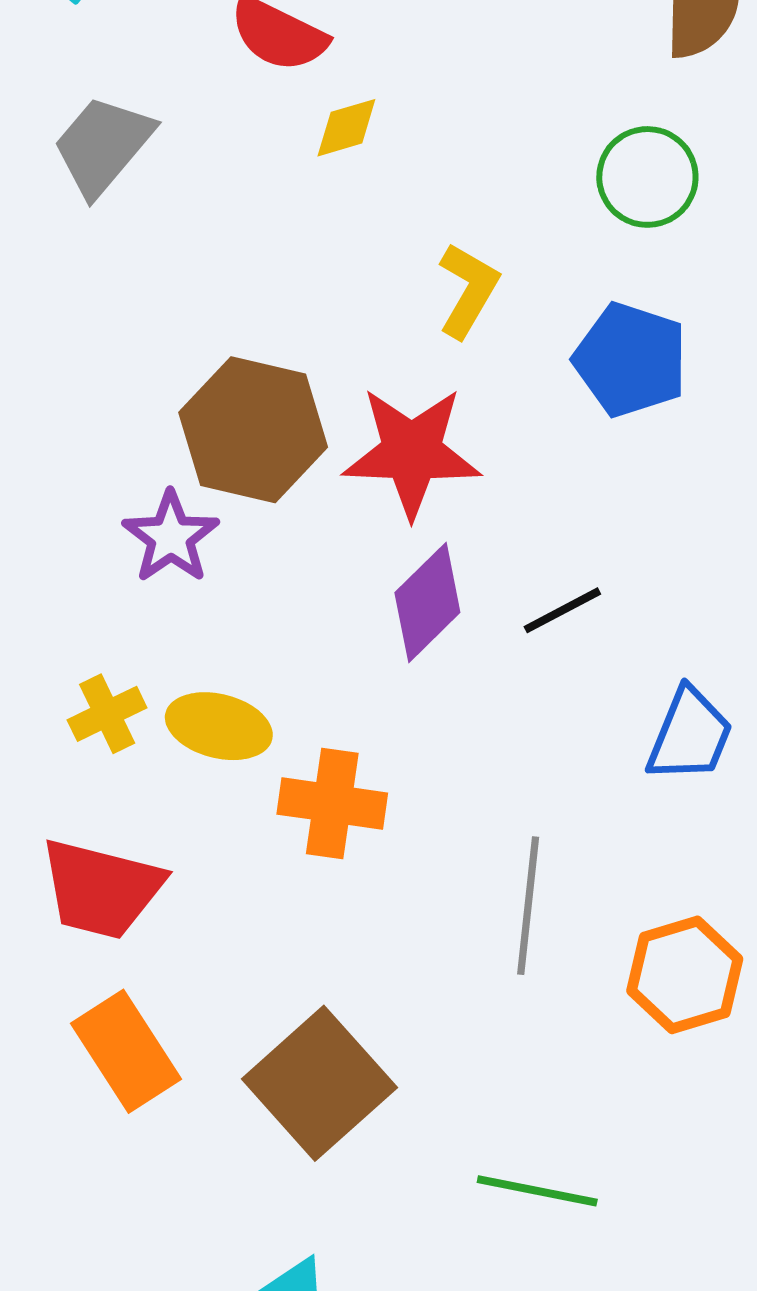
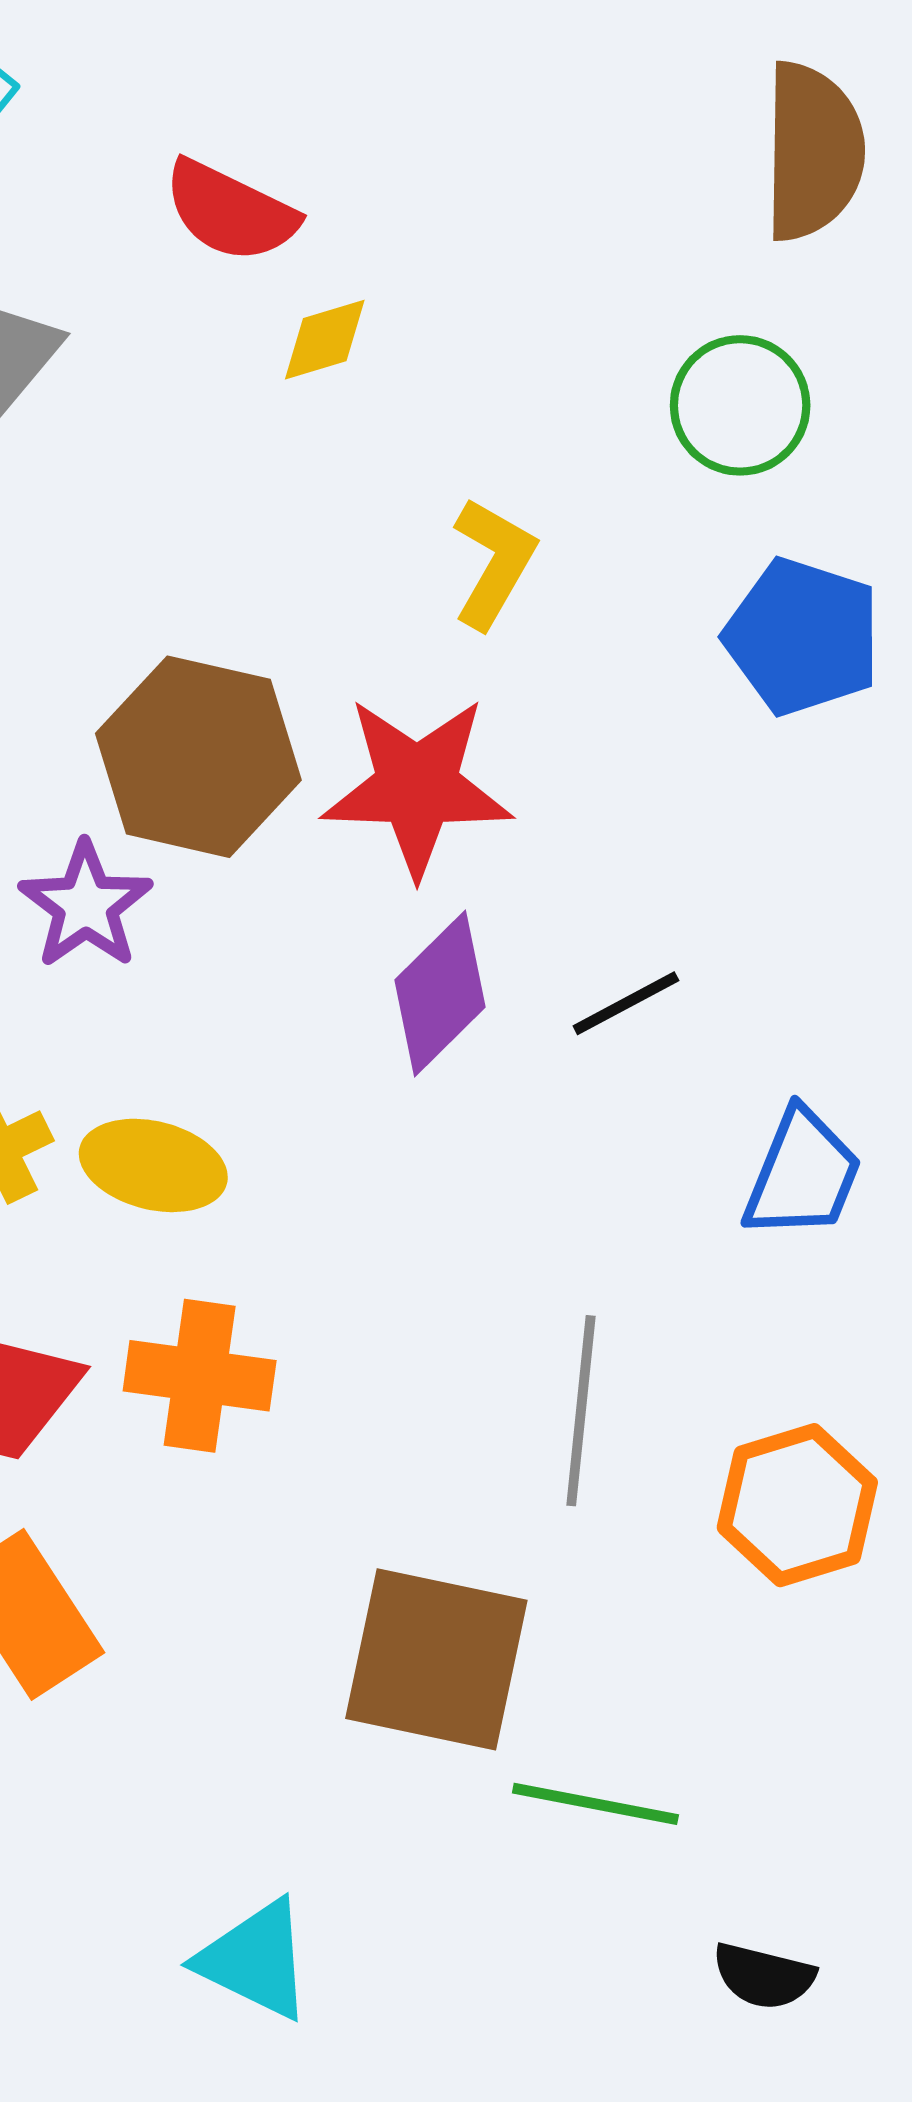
blue pentagon: (631, 360) -> (803, 637), moved
orange cross: (332, 804) -> (200, 1376), moved
brown square: (319, 1083) -> (436, 1659), moved, turned -36

